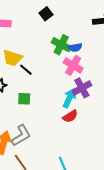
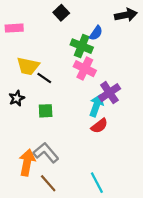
blue semicircle: (75, 47) -> (96, 33), moved, turned -40
pink cross: (73, 65) -> (85, 69), moved
gray L-shape: (21, 136) -> (46, 153), turned -95

